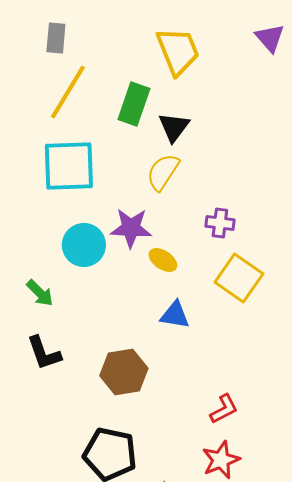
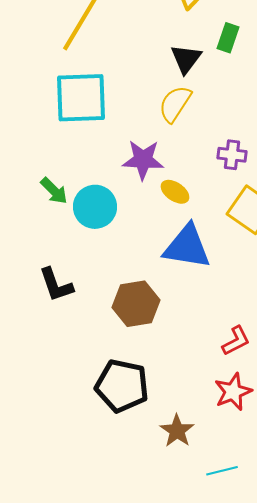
green rectangle: (134, 104) -> (228, 38), moved, size x0.7
cyan circle: (84, 245) -> (95, 207), moved
green arrow: (40, 293) -> (54, 191), moved
blue triangle: (175, 315) -> (187, 247), size x1.6

